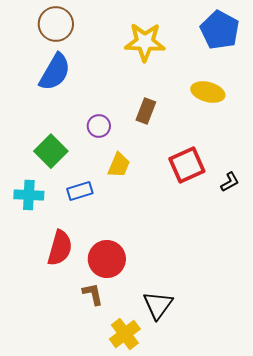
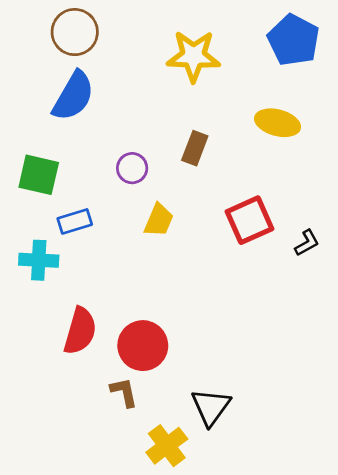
green square: (51, 151) -> (39, 175), moved, turned -32
blue rectangle: (80, 191) -> (75, 221), moved

